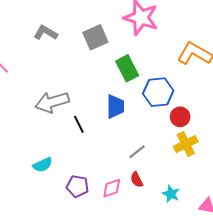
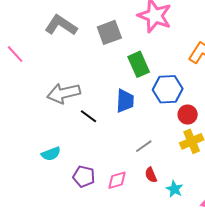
gray L-shape: (46, 33) -> (61, 25), size x1.4
black line: (79, 124) -> (89, 116), turned -30
red semicircle: (137, 180) -> (151, 175), moved

